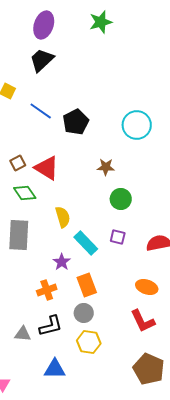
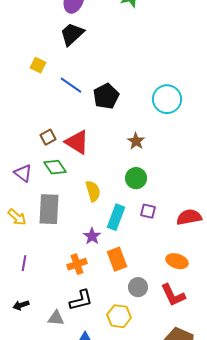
brown star: (106, 167) -> (136, 141), turned 30
green circle: (121, 199) -> (136, 178), moved
cyan rectangle: (86, 243) -> (116, 217), turned 65
gray circle: (84, 313) -> (138, 287), moved
gray triangle: (23, 334) -> (56, 318), moved

